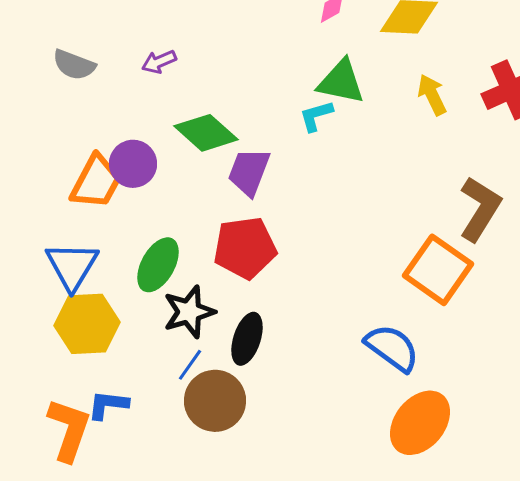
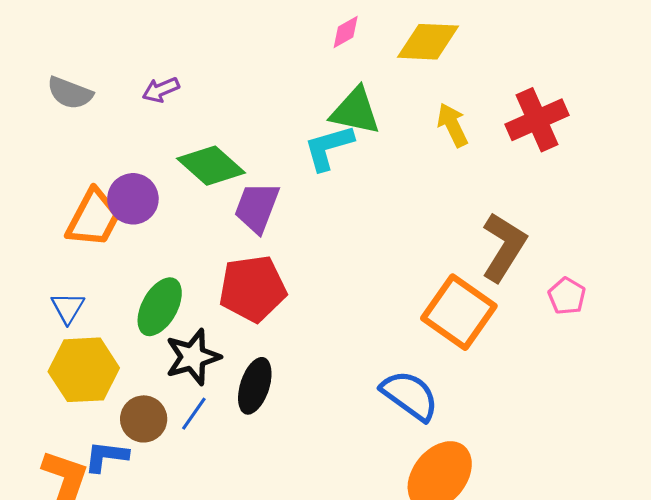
cyan L-shape: (316, 116) -> (329, 147), size x1.4
blue triangle: (72, 266) -> (68, 308), size x0.6
brown circle: (215, 401) -> (144, 419), moved, size x0.7

